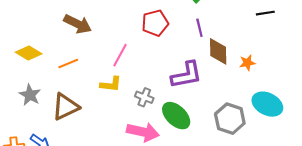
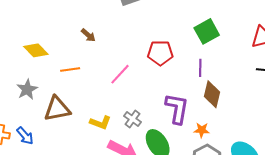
brown arrow: (78, 24) -> (88, 35), size x0.6
orange star: (247, 63) -> (202, 130), moved
purple L-shape: (187, 75) -> (177, 108), turned -84
yellow L-shape: (111, 84) -> (100, 123), moved

